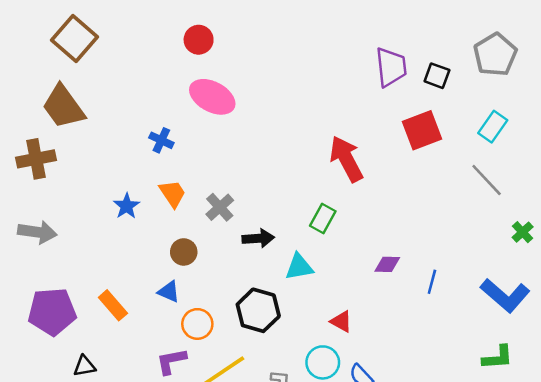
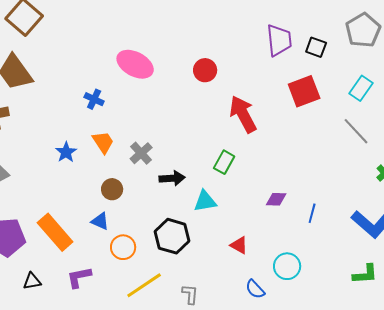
red circle: (199, 40) -> (205, 70), moved
orange rectangle: (113, 305) -> (55, 232), size x1.5
purple L-shape: (171, 361) -> (79, 277), moved
cyan circle: (323, 362) -> (287, 266), moved

